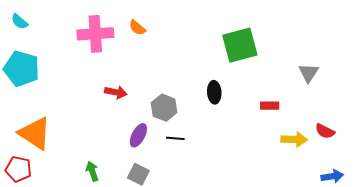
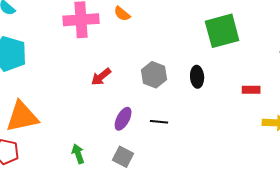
red arrow: (116, 92) -> (101, 77), turned 130
gray hexagon: (164, 108) -> (154, 75), moved
orange triangle: (35, 133) -> (22, 117), turned -45

